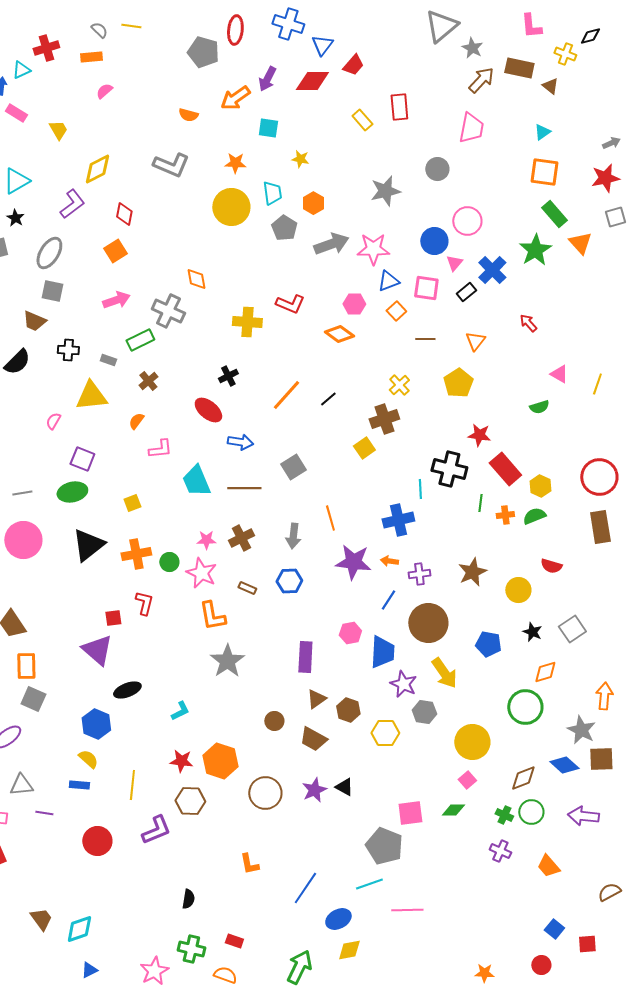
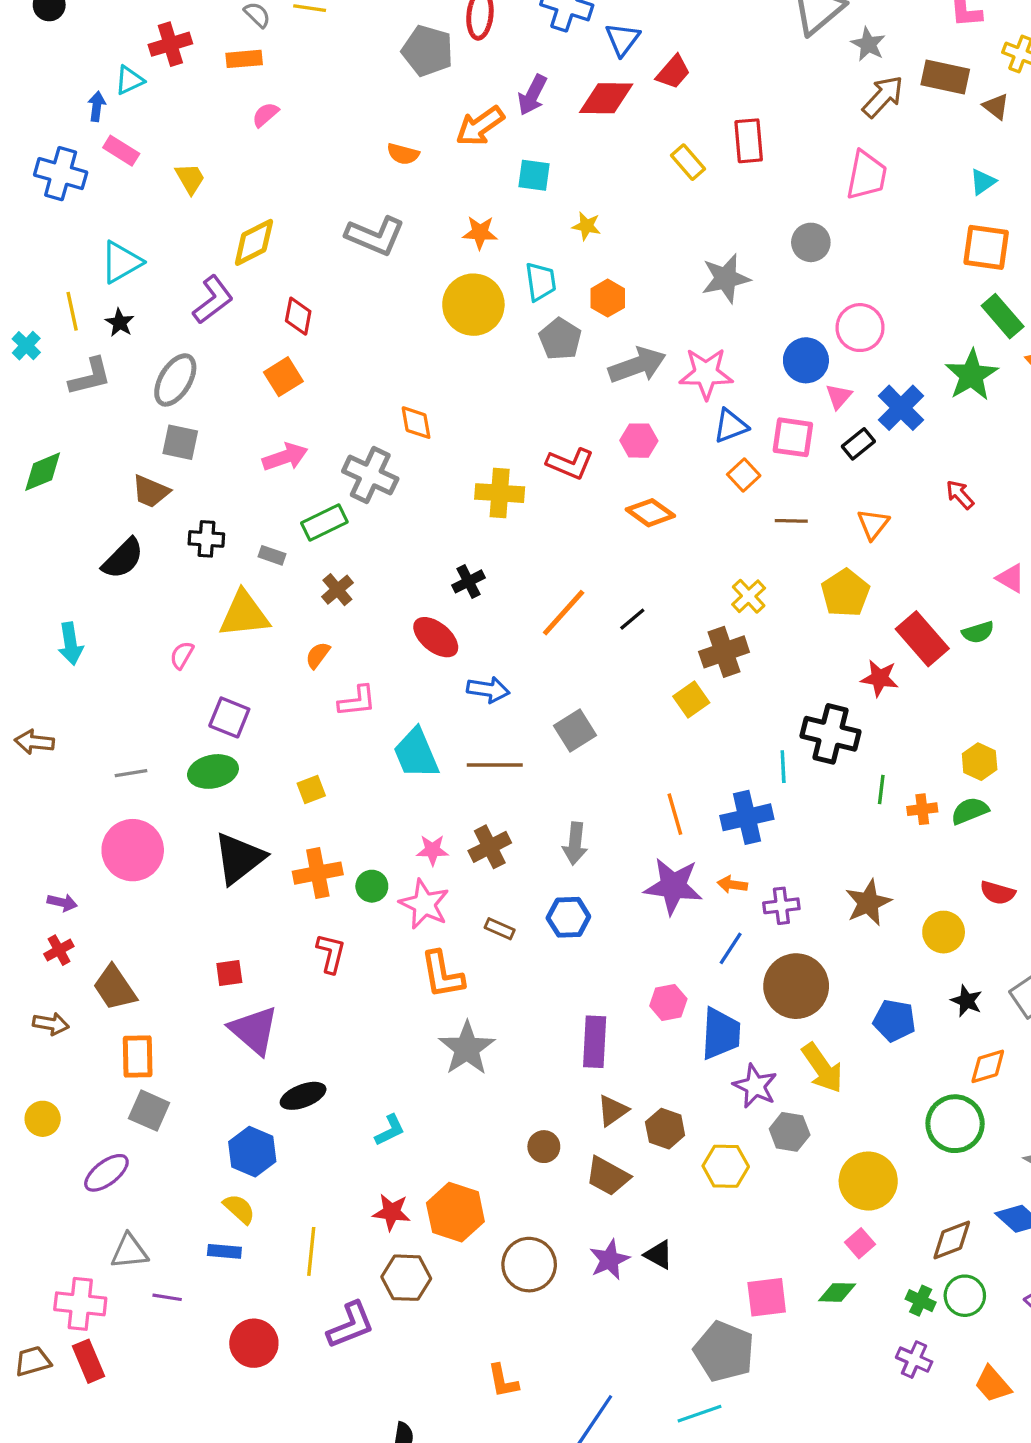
pink hexagon: (354, 304) -> (639, 441), moved
red rectangle: (505, 469) -> (922, 639), moved
orange line: (330, 518) -> (675, 814), moved
red square: (113, 618) -> (229, 973), moved

